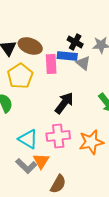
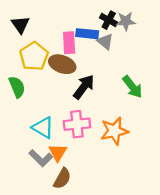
black cross: (75, 42) -> (109, 20), moved
brown ellipse: (30, 46) -> (62, 64), moved
brown semicircle: (58, 184) -> (62, 178), moved

